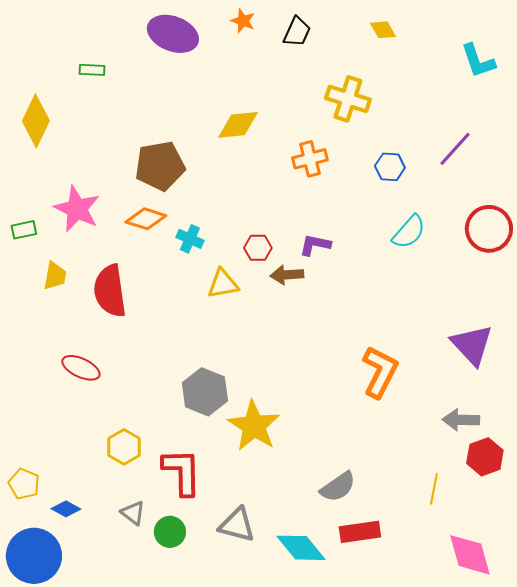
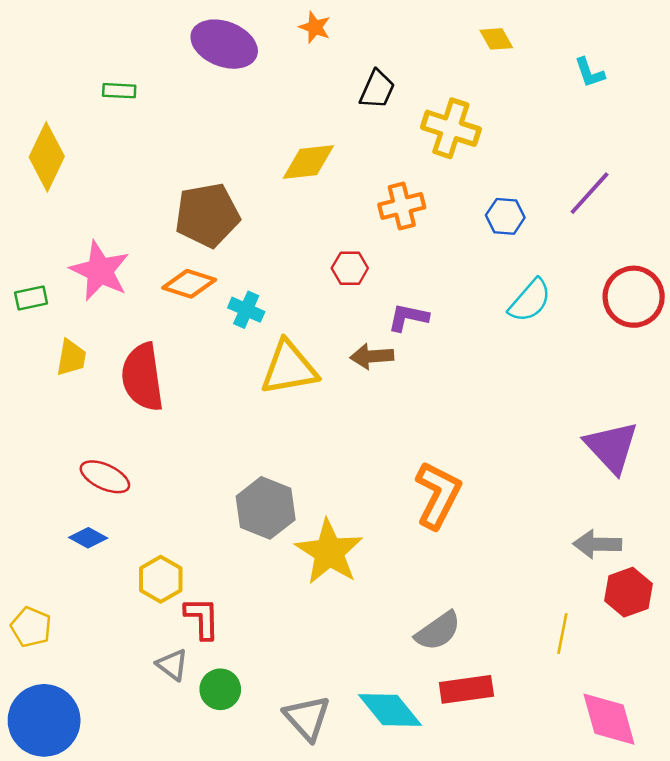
black trapezoid: (297, 32) -> (377, 89), moved
cyan L-shape: (478, 61) -> (590, 73), moved, size x0.7
red hexagon: (258, 248) -> (350, 268), moved
yellow triangle: (223, 284) -> (289, 368), size x1.4
orange L-shape: (380, 372) -> (438, 495), moved
red L-shape: (182, 472) -> (202, 618), moved, size x0.7
blue diamond: (66, 509) -> (88, 538), moved
gray triangle: (237, 525) -> (307, 718), moved, turned 33

